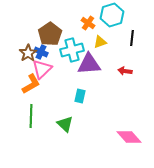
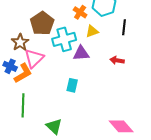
blue cross: (41, 52) -> (10, 66), moved
purple triangle: (89, 64) -> (81, 53), size x0.7
green triangle: (65, 124) -> (54, 126), moved

